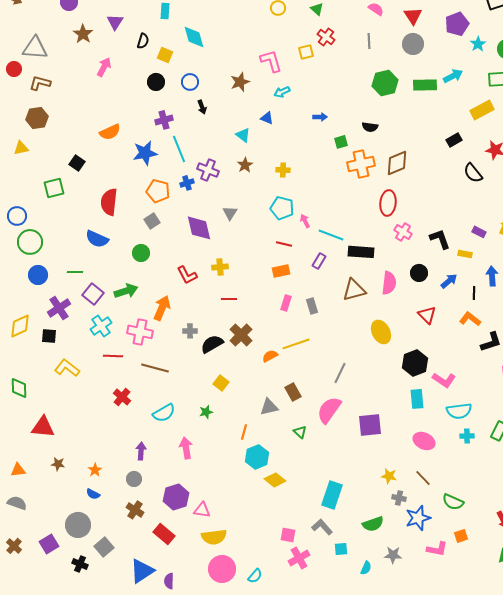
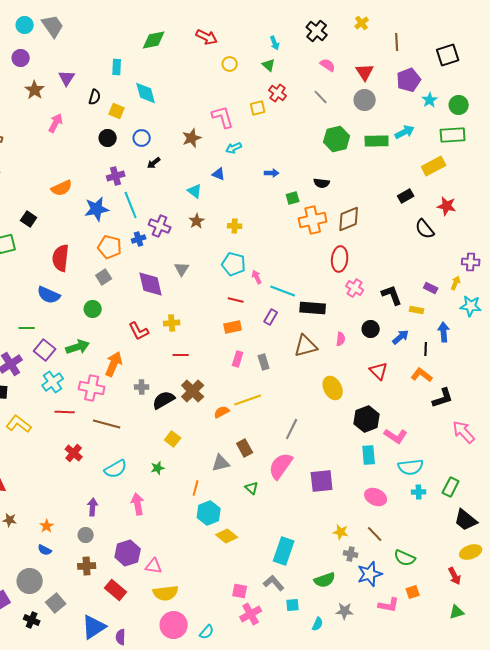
gray line: (369, 41) -> (321, 97), turned -42
black arrow: (202, 107) -> (154, 163), turned 72
pink semicircle: (389, 283) -> (341, 339), size x0.6
brown cross: (135, 510) -> (87, 566), turned -36

